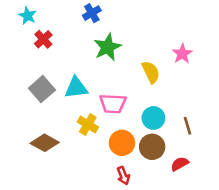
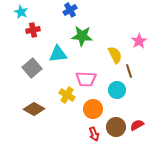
red cross: (43, 39) -> (33, 30), turned 32
green star: (108, 47) -> (82, 36), turned 30
cyan triangle: (76, 88) -> (58, 54), moved
brown line: (188, 126) -> (129, 71), moved
brown circle: (152, 147) -> (116, 127), moved

